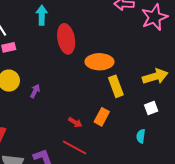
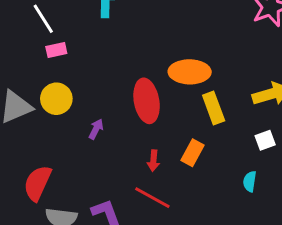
red ellipse: (66, 39) -> (147, 101), moved
purple arrow: (35, 91) -> (96, 129), moved
red arrow: (75, 122) -> (153, 161), turned 64

